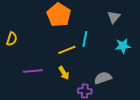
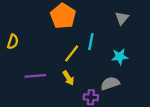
cyan star: (123, 46) -> (120, 57), moved
yellow line: (67, 50) -> (72, 53), turned -30

